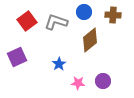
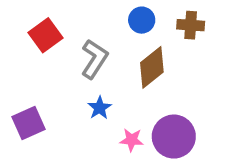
gray L-shape: (56, 22) -> (94, 59), moved, turned 105
purple square: (17, 57) -> (29, 123), moved
purple circle: (103, 81) -> (174, 137), size x1.6

